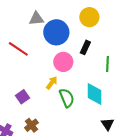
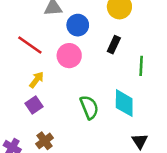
blue circle: (56, 32) -> (78, 25), size x0.7
pink circle: (63, 62) -> (69, 56), moved
yellow arrow: (52, 83) -> (37, 80), moved

